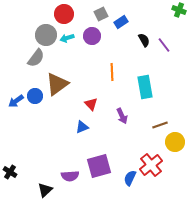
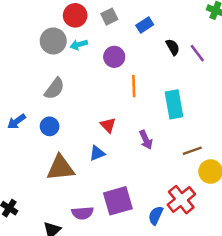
gray square: (101, 14) -> (109, 17), moved
purple circle: (92, 36) -> (114, 57), moved
gray semicircle: (36, 58) -> (54, 89), moved
brown triangle: (57, 84) -> (61, 168), moved, turned 30
blue circle: (35, 96) -> (50, 126), moved

